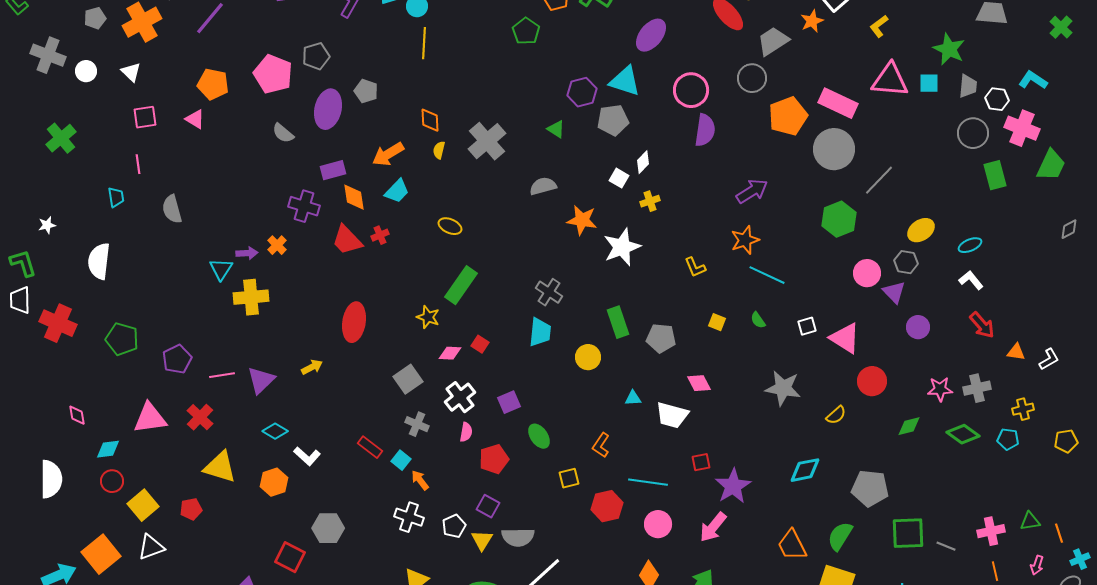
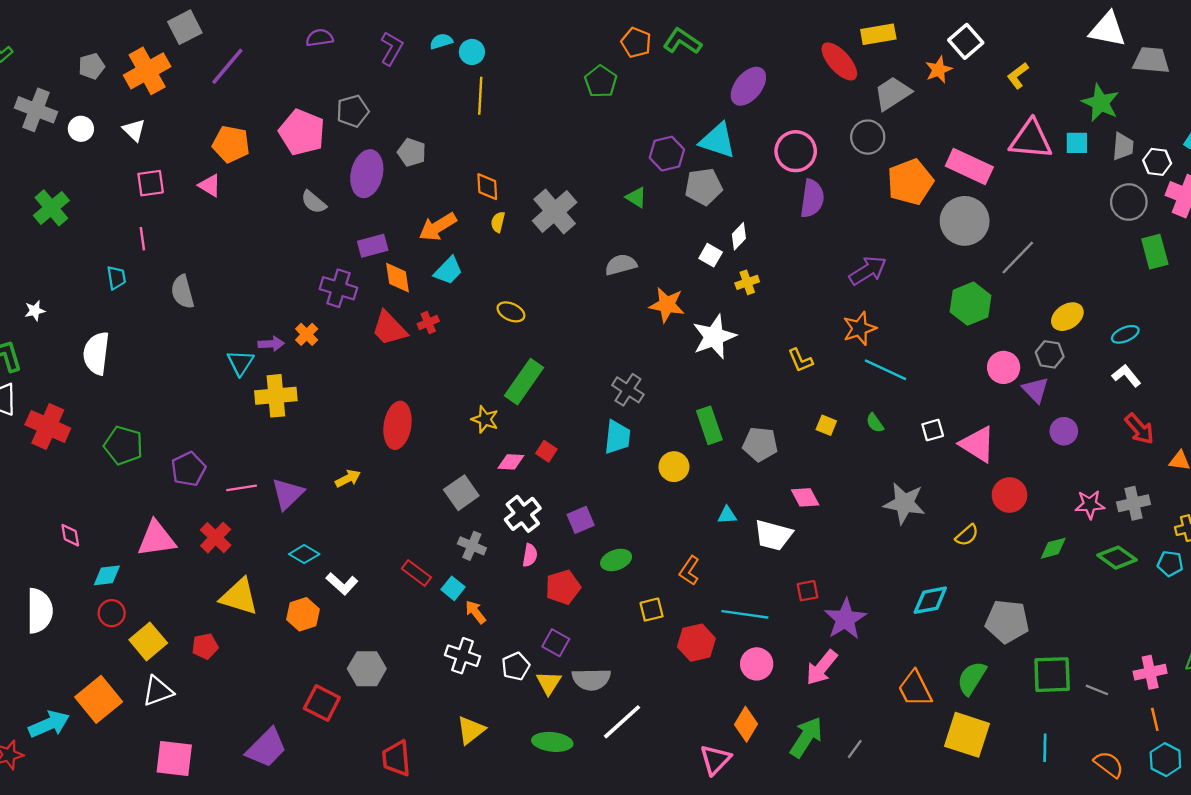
green ellipse: (539, 436) -> (616, 560), turned -75

